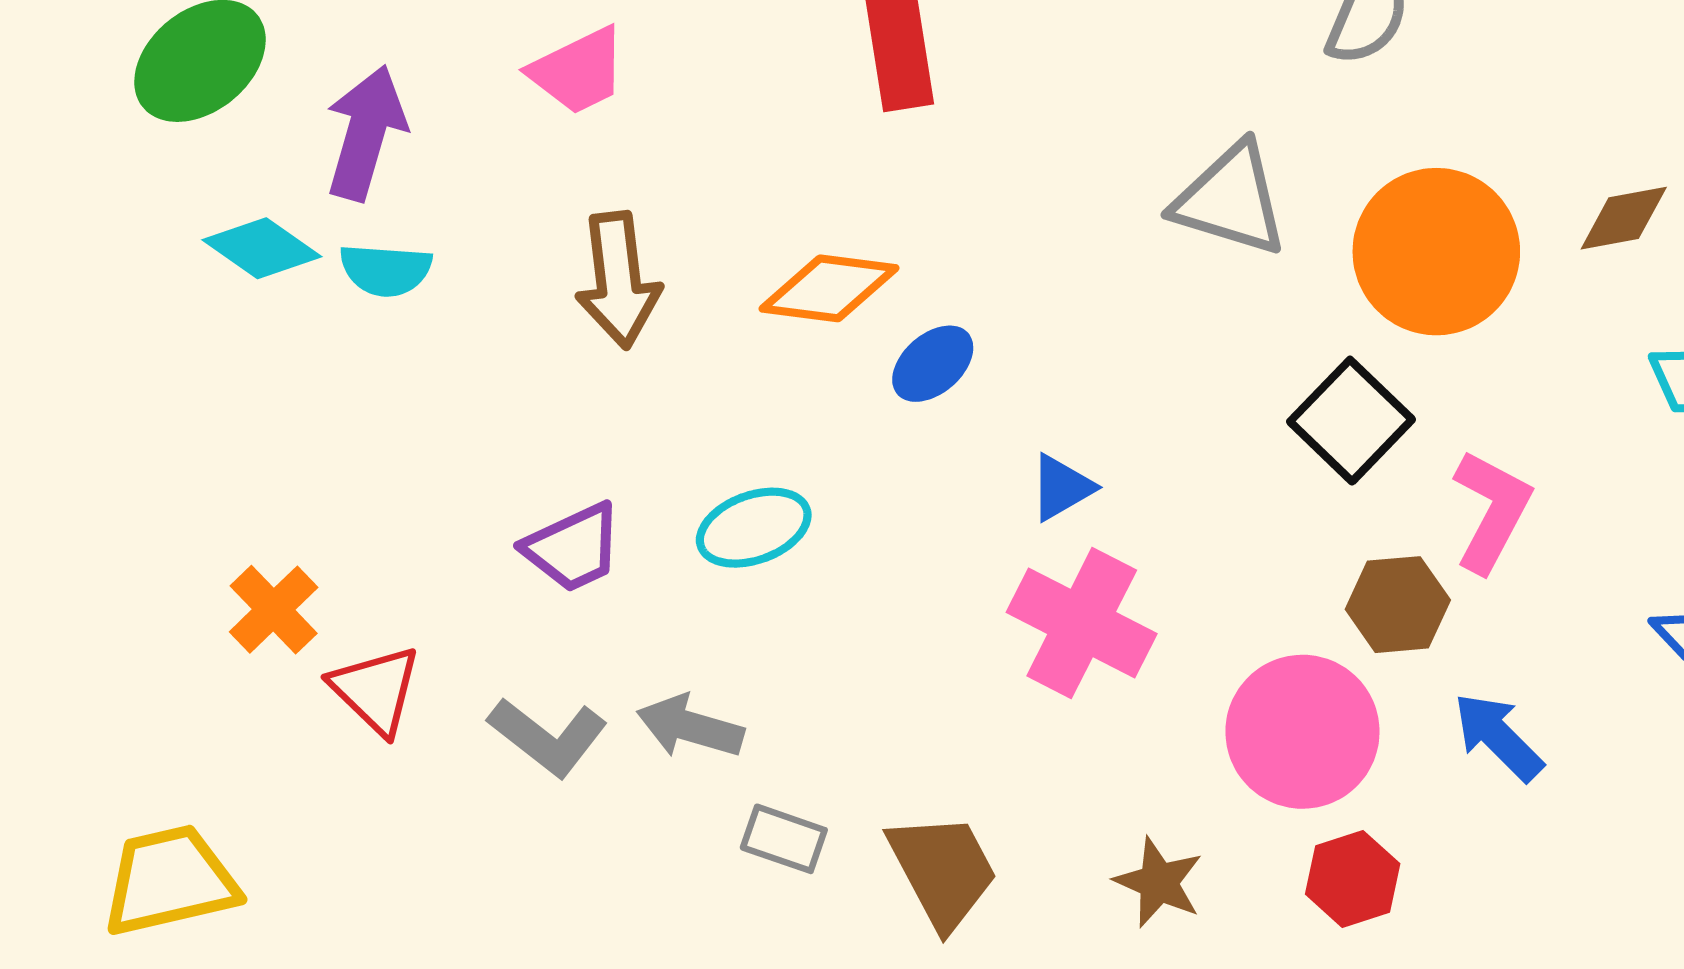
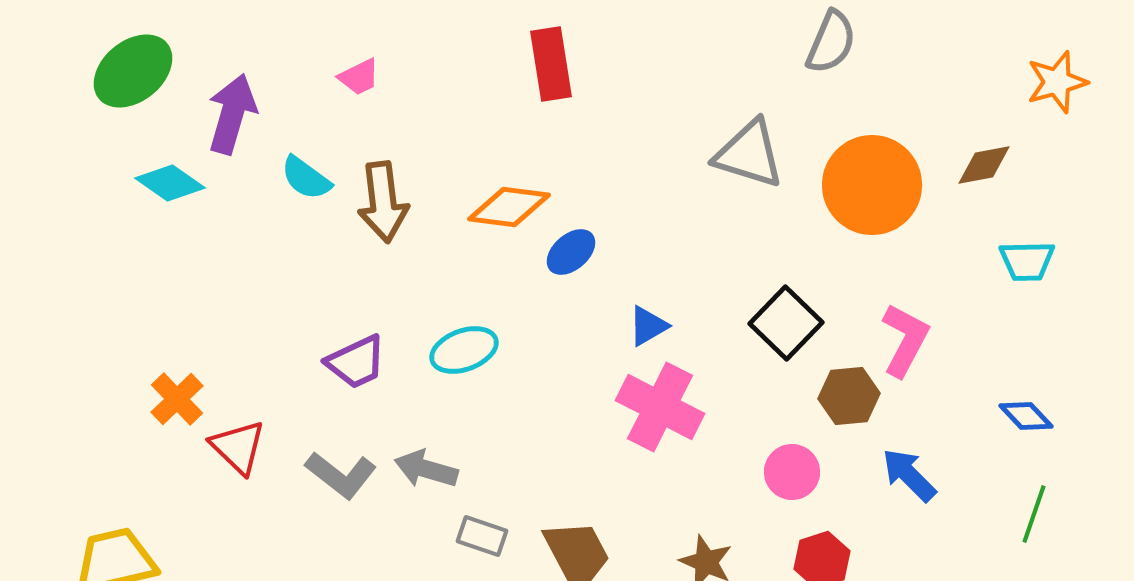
pink trapezoid: (578, 71) -> (359, 77), size x0.7
cyan semicircle: (386, 270) -> (306, 178), moved, turned 32
black square: (1351, 421) -> (786, 323), moved
pink circle: (1302, 732) -> (792, 472), size x0.6

